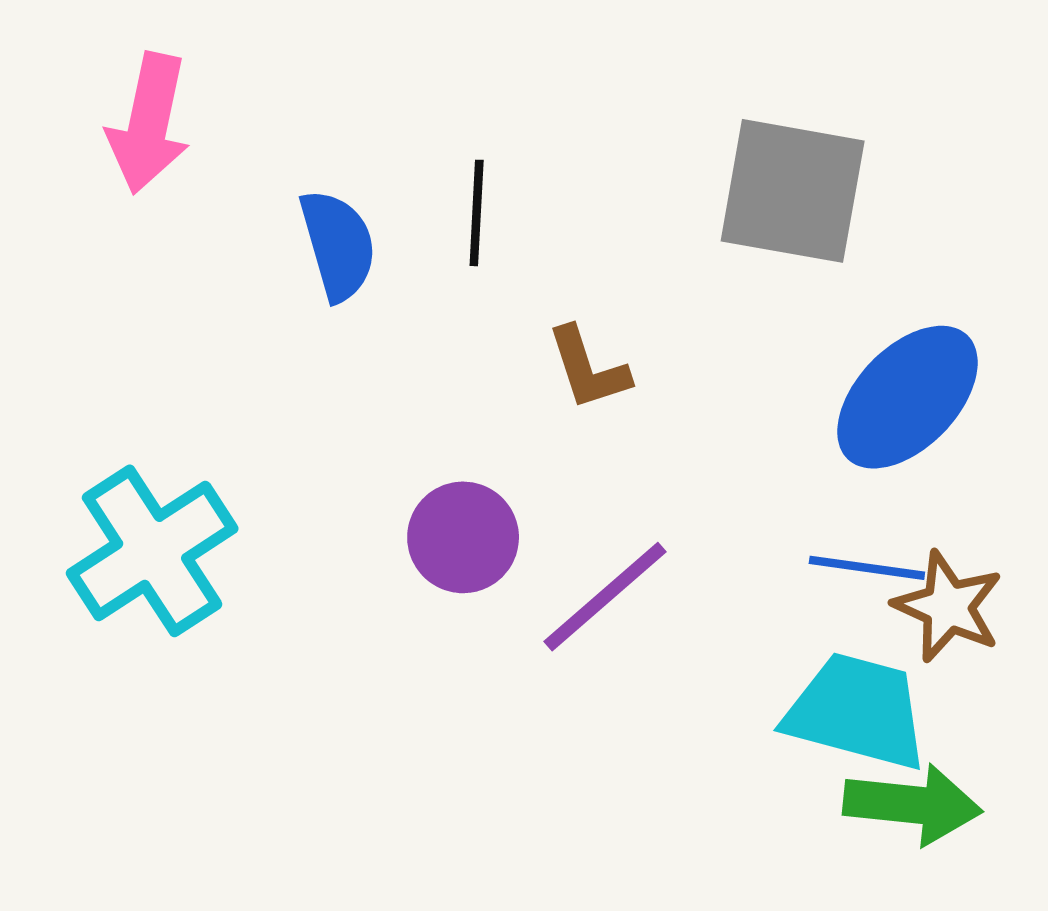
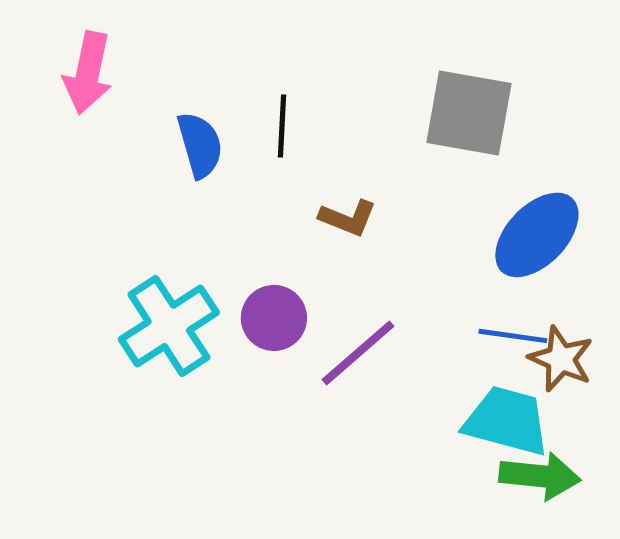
brown L-shape: (588, 368) -> (348, 218), turned -50
cyan cross: (152, 551) -> (169, 326), moved

